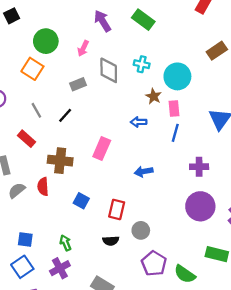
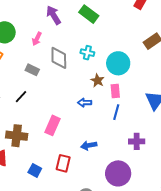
gray rectangle: (78, 84) -> (32, 70), turned 48
purple circle: (200, 206) -> (118, 173), moved
red rectangle: (117, 209) -> (63, 163), moved

